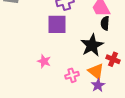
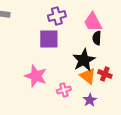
pink star: (44, 61) -> (36, 76), size x1.6
orange triangle: (96, 71) -> (88, 76), moved

